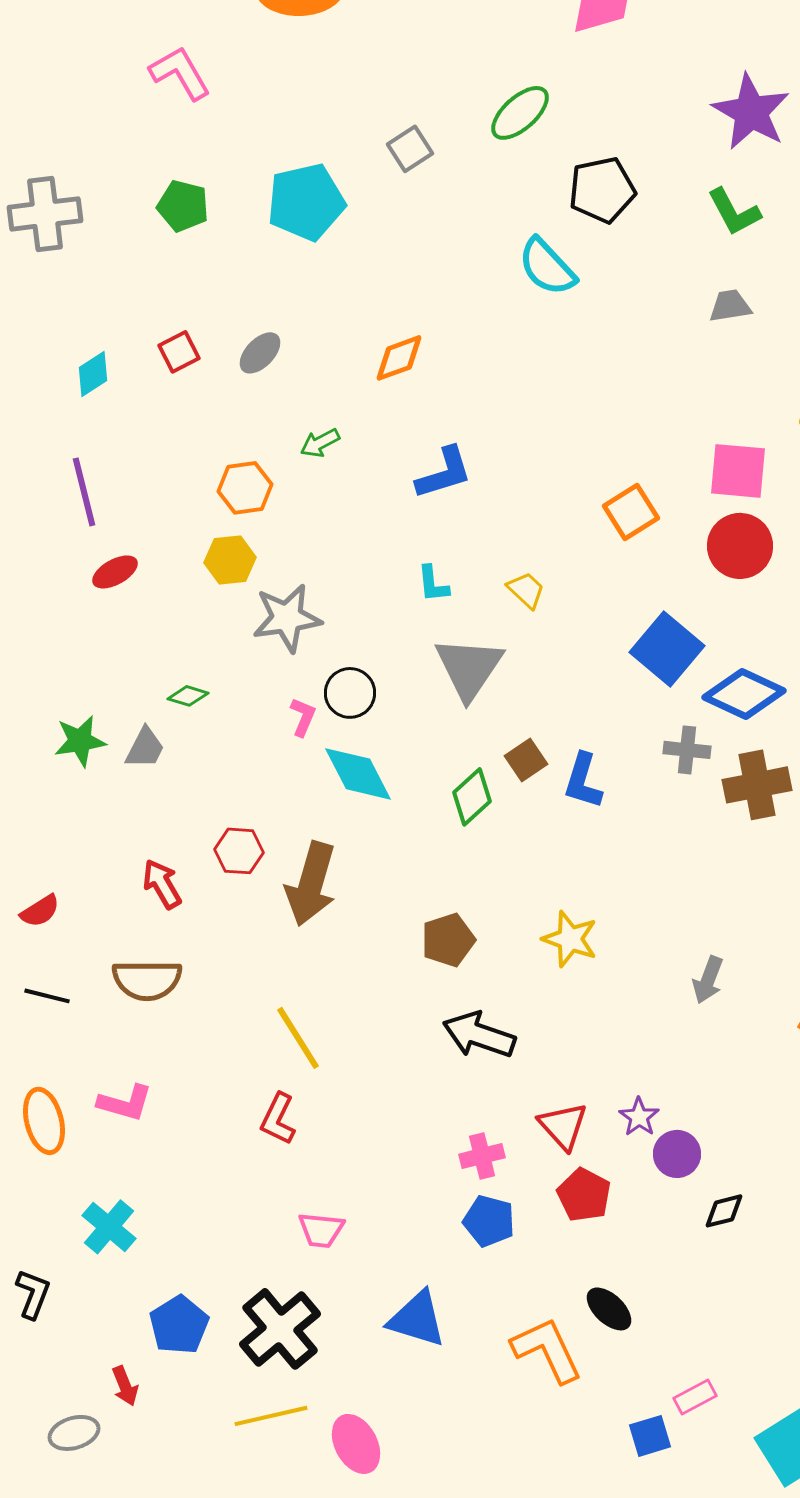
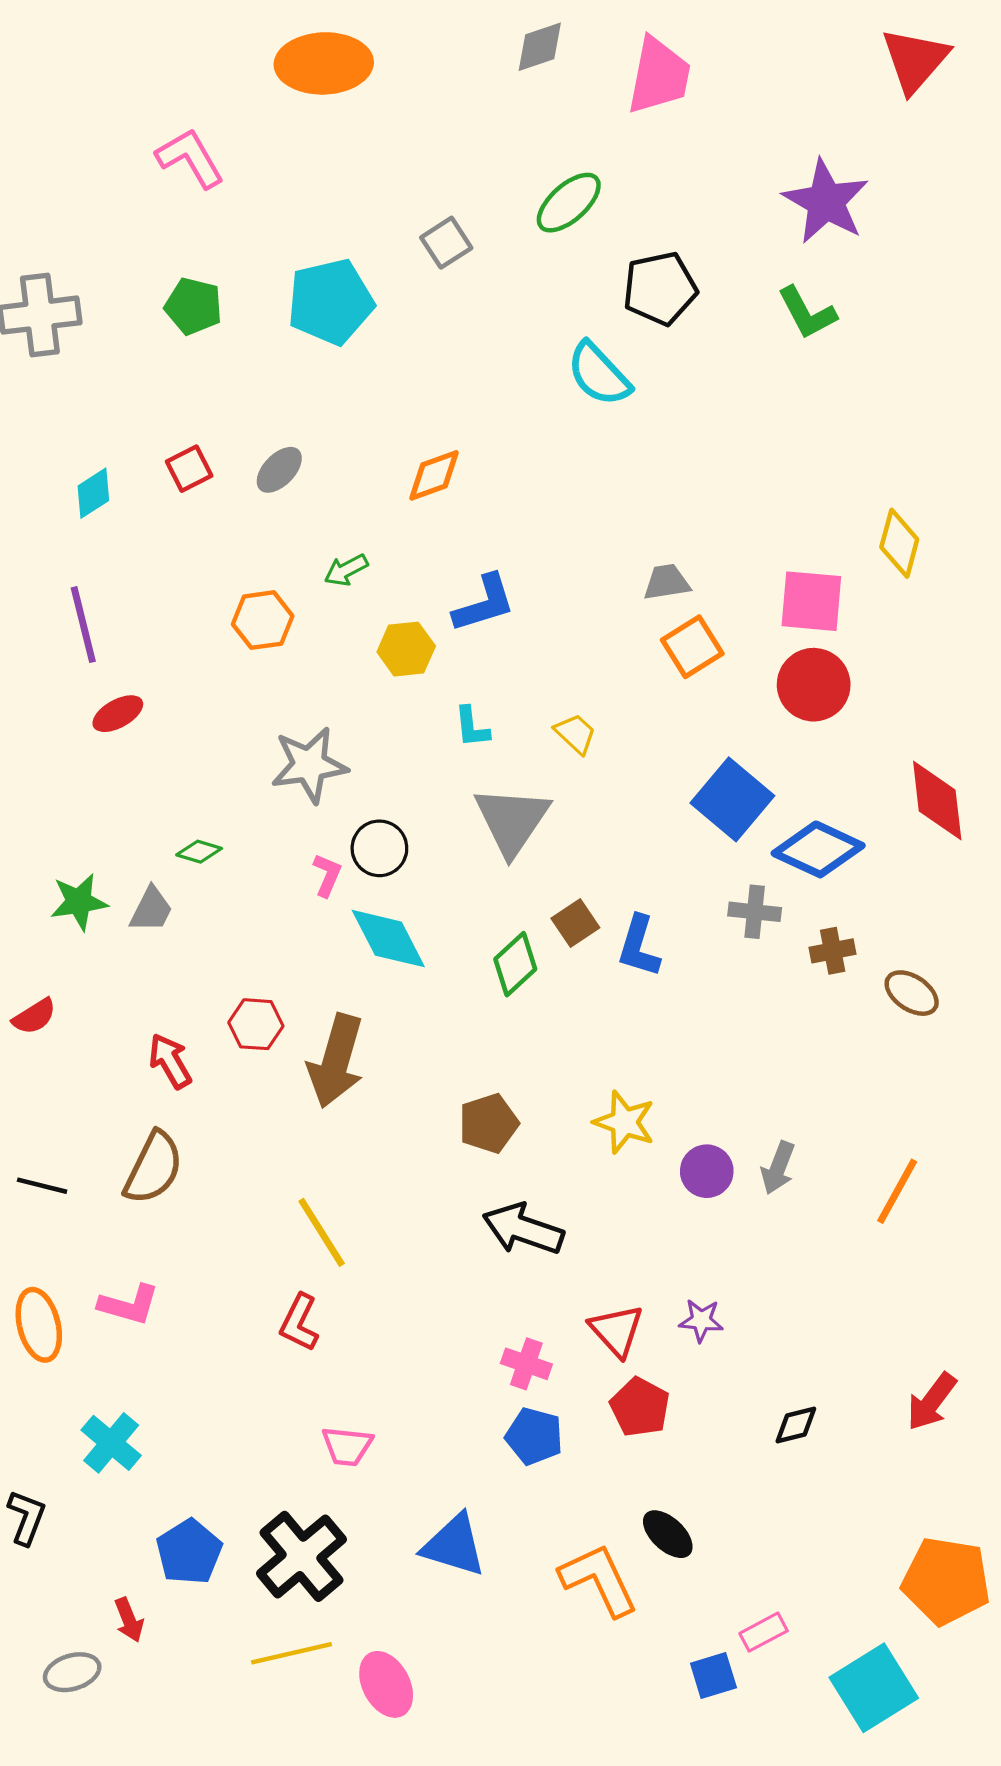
gray trapezoid: (730, 306) -> (667, 582), moved
yellow hexagon: (230, 560) -> (406, 649), moved
brown cross: (757, 785) -> (833, 951), size x0.6
red semicircle: (40, 911) -> (34, 1016), moved
brown semicircle: (147, 980) -> (153, 1168), turned -64
purple star: (639, 1117) -> (701, 1320), turned -30
purple circle: (677, 1154) -> (707, 1171), moved
pink cross: (482, 1156) -> (526, 1364), turned 33

